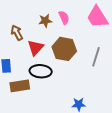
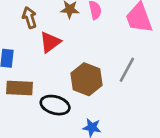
brown hexagon: (64, 49) -> (87, 79), moved
black ellipse: (41, 71) -> (55, 105), moved

